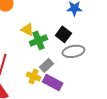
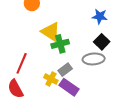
yellow triangle: (27, 29) -> (51, 32), size x1.5
black square: (63, 34) -> (102, 42), moved

